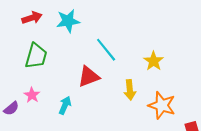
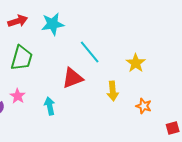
cyan arrow: (65, 105) -> (50, 106), turned -36
orange star: (162, 105) -> (144, 106), size x0.6

